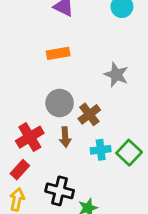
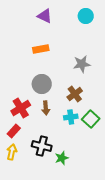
gray star: (116, 75) -> (82, 64), turned -30
brown cross: (89, 114) -> (75, 94), moved

